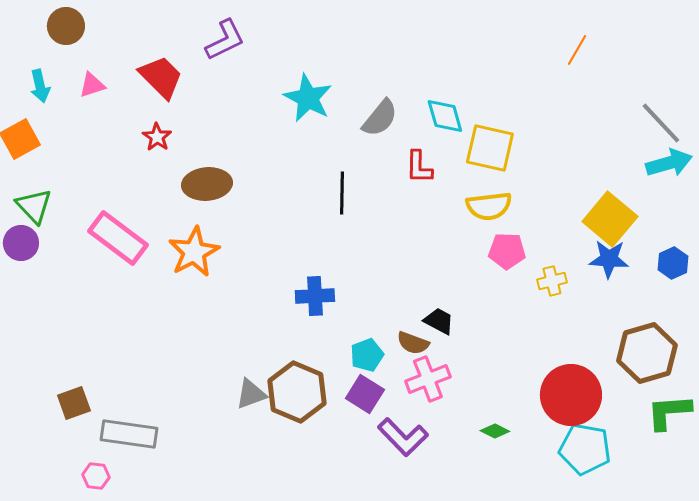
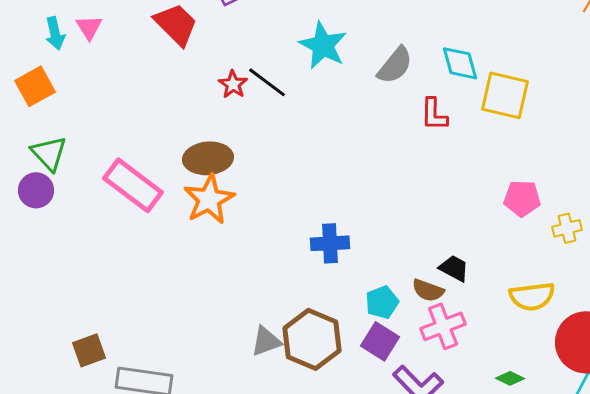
pink triangle: (92, 85) -> (89, 27), moved, turned -44
red star: (157, 137) -> (233, 84), moved
brown ellipse: (207, 184) -> (208, 158), moved
black line: (342, 193) -> (267, 82), moved, turned -54
yellow semicircle: (489, 206) -> (532, 296), moved

